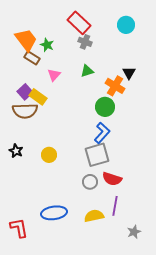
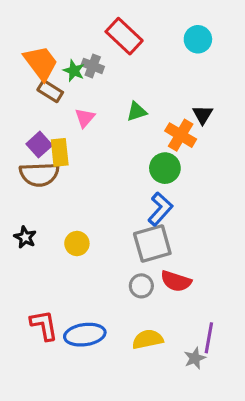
gray cross: (85, 42) -> (93, 66), moved
yellow rectangle: (38, 97) -> (60, 152), turned 48
purple line: (115, 206) -> (209, 338), moved
red L-shape: (19, 228) -> (44, 325), moved
gray star: (134, 232) -> (195, 358), moved

